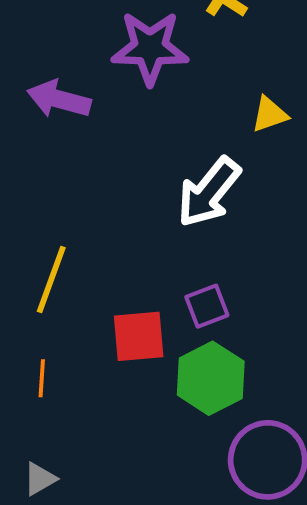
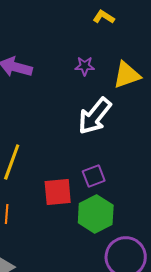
purple star: (150, 48) -> (85, 66), moved, size x0.5
yellow triangle: (270, 114) -> (127, 75), size x1.4

